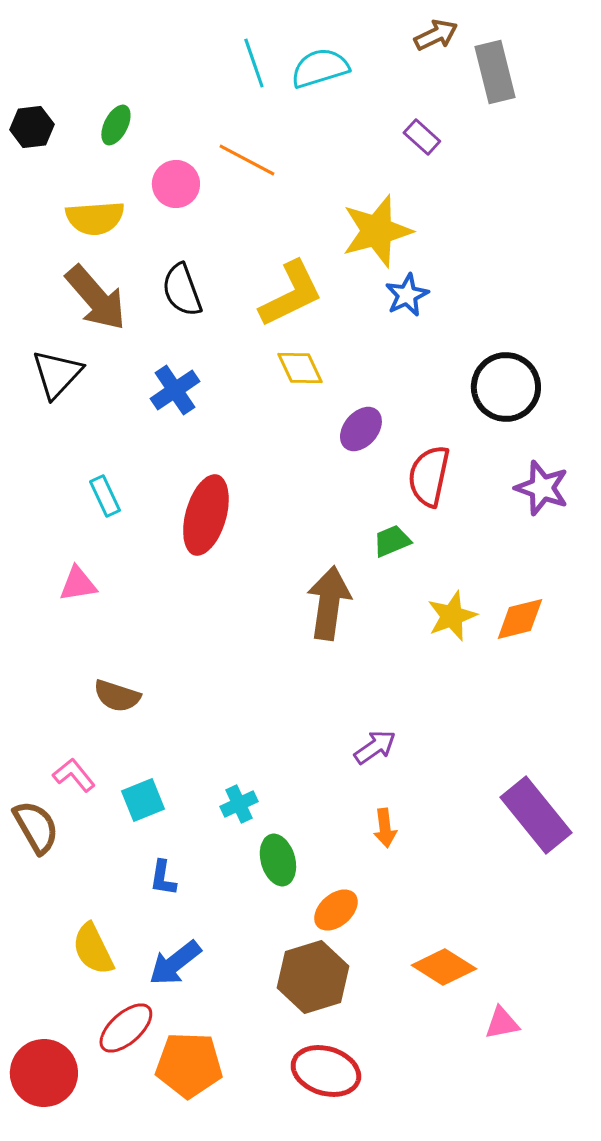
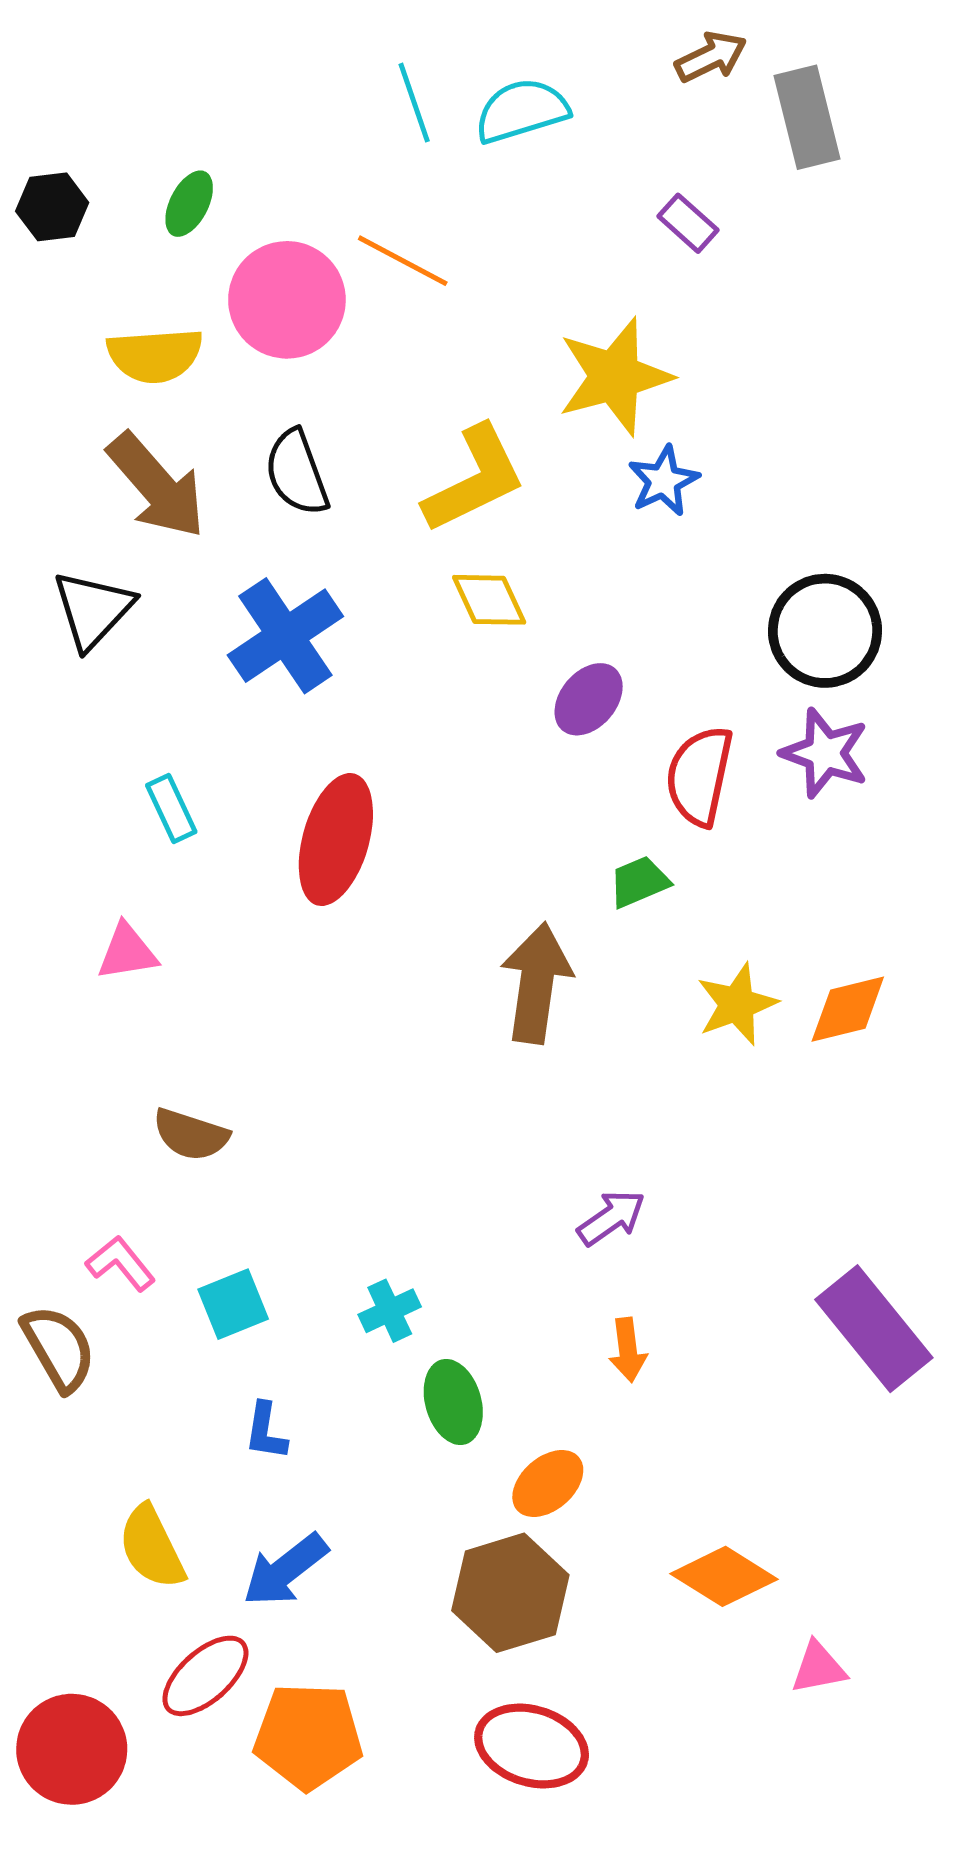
pink circle: (176, 184) -> (287, 300), size x1.5
blue cross: (175, 390) -> (285, 636), size x1.4
purple star: (542, 488) -> (825, 753), moved

